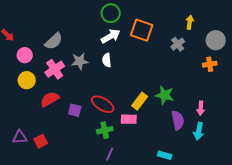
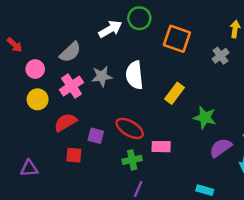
white arrow: (111, 36) -> (110, 29), moved
white semicircle: (107, 60) -> (134, 75), size x1.6
yellow rectangle: (140, 101) -> (174, 93), moved
purple semicircle: (178, 120) -> (221, 148), turned -114
red square: (41, 141) -> (74, 155), moved, turned 32

